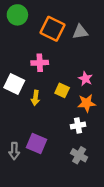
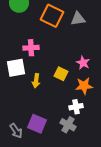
pink cross: (40, 63) -> (31, 48), moved
white square: (14, 84) -> (16, 68), turned -36
gray arrow: (14, 151) -> (16, 131), turned -35
gray cross: (79, 155) -> (68, 125), moved

